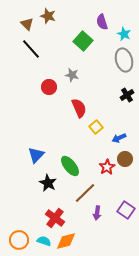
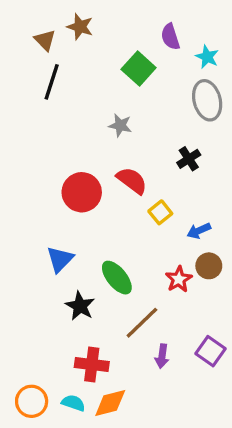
black line: (31, 49) -> (52, 82), turned 60
red circle: (49, 87) -> (82, 192), moved, size x1.5
black cross: (127, 95) -> (189, 159), moved
red semicircle: (79, 108) -> (132, 181), turned -30
red cross: (55, 218) -> (92, 365), turned -30

